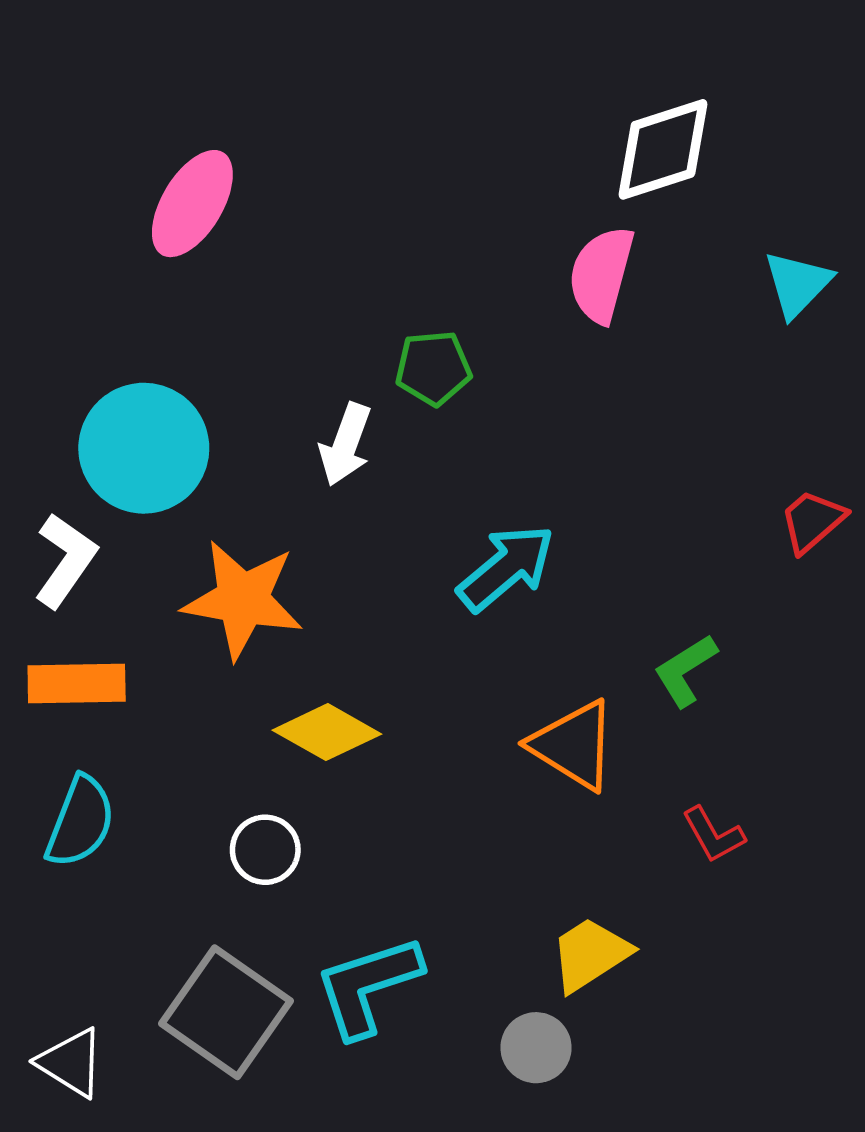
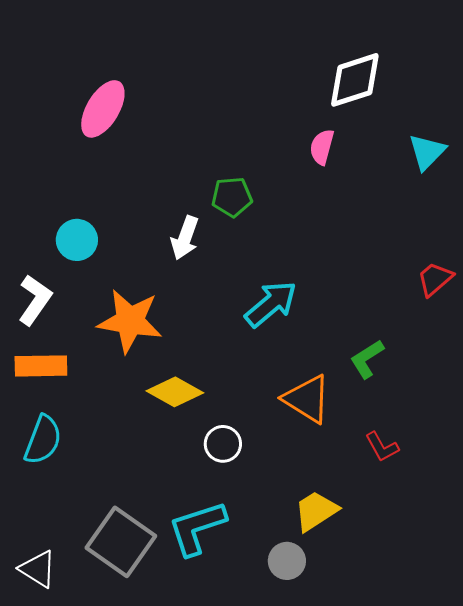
pink semicircle: (601, 275) -> (322, 147), size x0.7
cyan circle: (144, 448) -> (77, 240), size x0.6
white circle: (265, 850) -> (223, 444), moved

